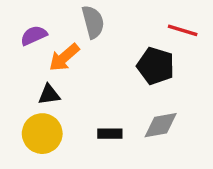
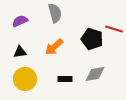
red line: (183, 30) -> (114, 29), moved
orange arrow: (64, 57) -> (54, 47), moved
black triangle: (49, 95) -> (20, 52), moved

